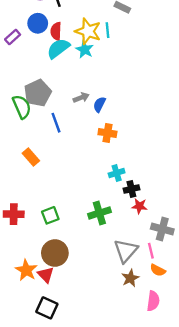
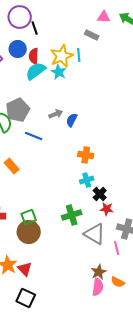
yellow star: (88, 31) -> (62, 56), turned 30
blue line: (56, 123) -> (34, 136), turned -48
orange cross: (107, 133) -> (86, 155), moved
black cross: (131, 189) -> (100, 194), turned -32
gray triangle: (126, 251) -> (95, 234), moved, turned -40
brown circle: (55, 253) -> (29, 232), moved
orange semicircle: (158, 270) -> (118, 282), moved
pink semicircle: (153, 301) -> (98, 287), moved

